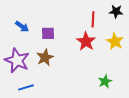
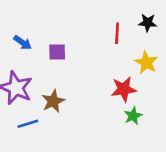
red star: (86, 41) -> (124, 89), moved, turned 30
brown star: (45, 57) -> (53, 101), moved

